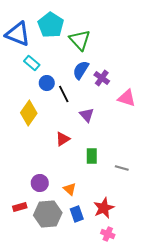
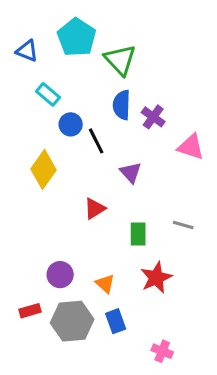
blue triangle: (18, 34) -> (27, 51), size x0.6
blue semicircle: (81, 70) -> (122, 105), turned -30
gray line: (122, 168) -> (183, 225), moved
red star: (104, 208) -> (156, 278), moved

